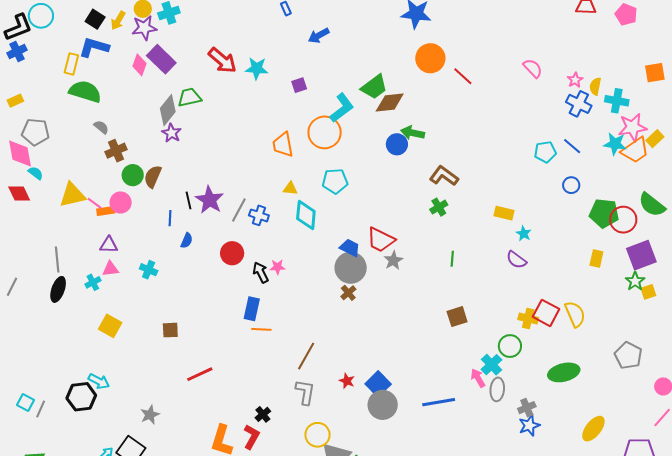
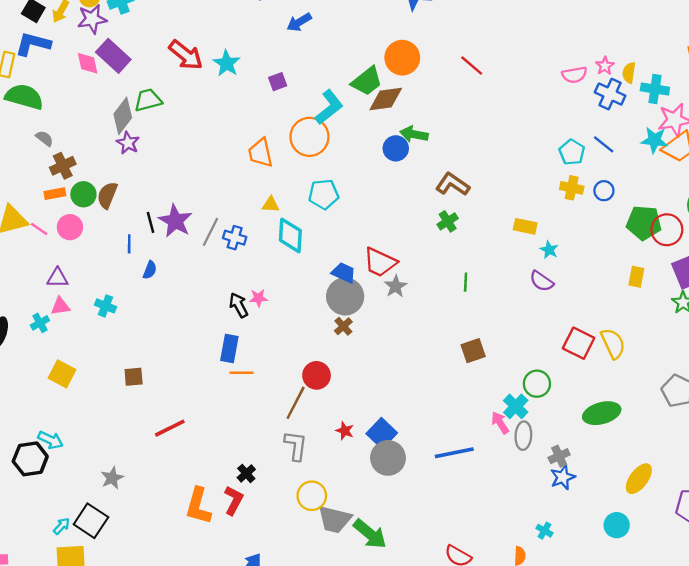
orange circle: (430, 58) -> (402, 58), moved
pink diamond: (139, 65) -> (88, 63), turned -30
cyan star: (257, 68) -> (227, 63), turned 30
pink semicircle: (533, 68) -> (574, 75), moved, turned 125
cyan pentagon: (545, 152) -> (572, 152), turned -30
orange rectangle: (106, 211) -> (55, 194), moved
red circle: (232, 253) -> (317, 375), moved
yellow cross: (528, 318) -> (572, 188), moved

